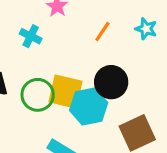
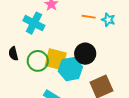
orange line: (102, 32) -> (89, 17), moved, turned 64
cyan cross: (31, 36) -> (34, 23), size x1.5

